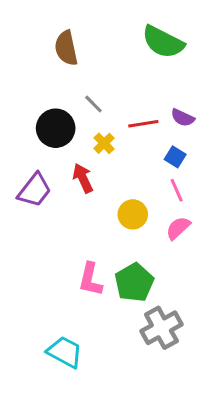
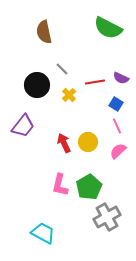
red arrow: (83, 178) -> (64, 143), moved

